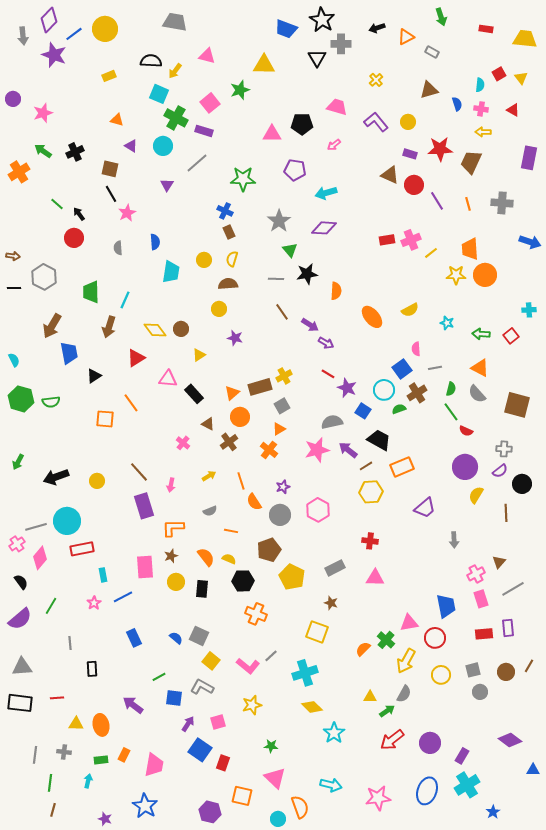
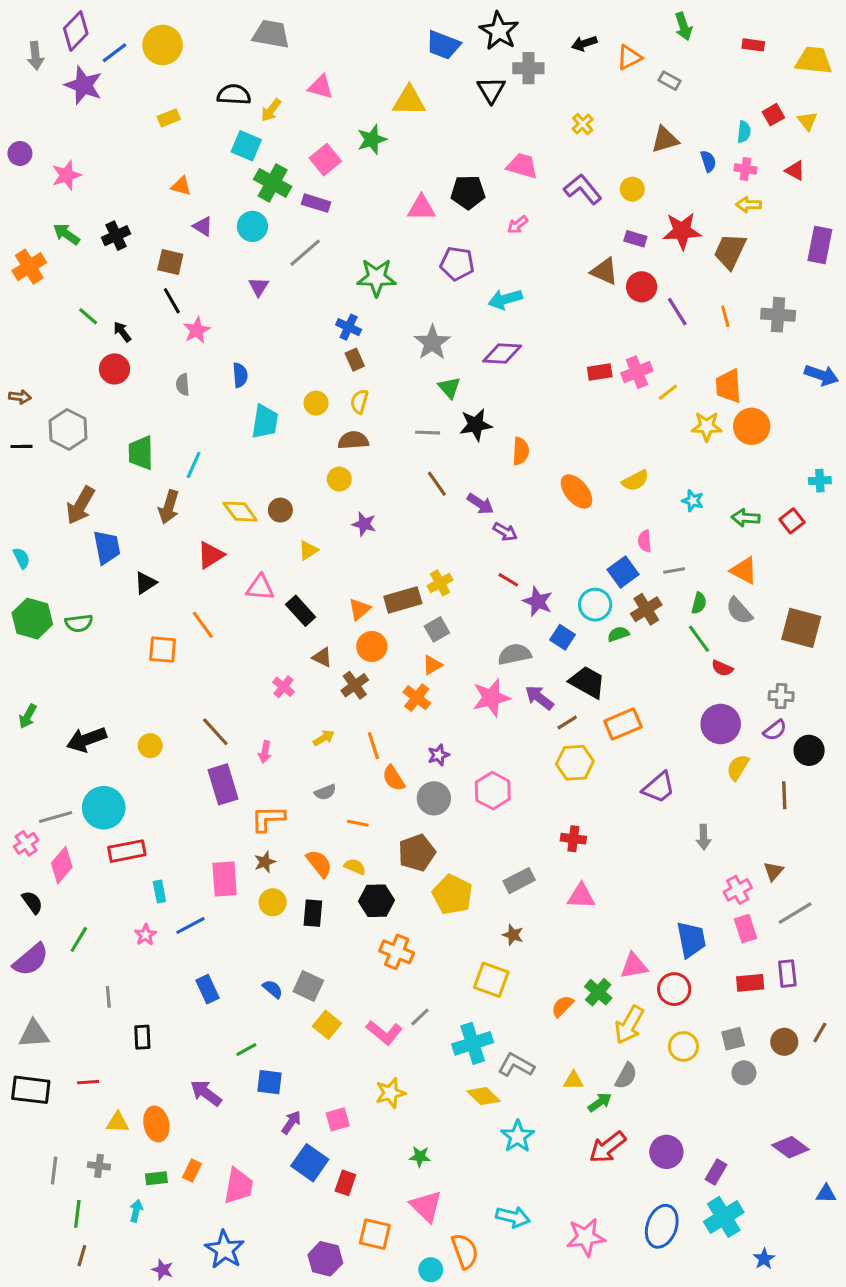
gray L-shape: (202, 687) -> (516, 1065), moved

